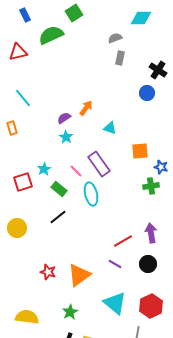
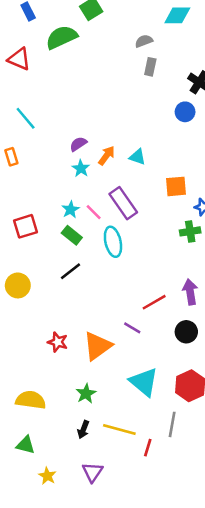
red triangle: (18, 52) -> (19, 59), turned 36
orange arrow: (86, 108) -> (107, 156), moved
cyan star: (44, 169) -> (71, 210), moved
purple line: (115, 264) -> (132, 328), moved

